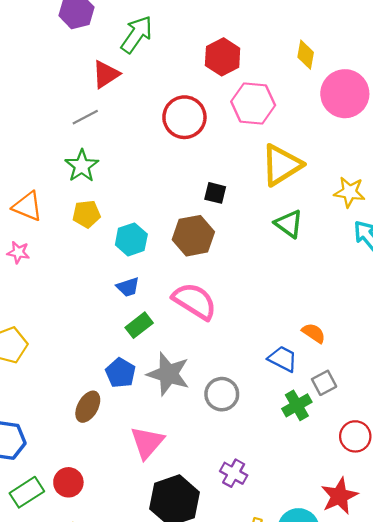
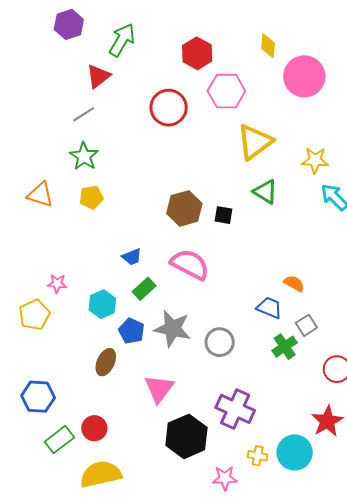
black square: (215, 193) -> (223, 215), moved
cyan hexagon: (131, 239) -> (102, 304), moved
pink star: (18, 252) -> (57, 284), moved
purple cross: (234, 473) -> (235, 409), size x1.6

